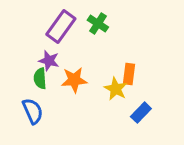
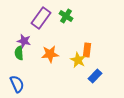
purple star: (49, 61) -> (24, 41), moved
green semicircle: (40, 78) -> (19, 53), moved
blue semicircle: (33, 111) -> (17, 84), moved

